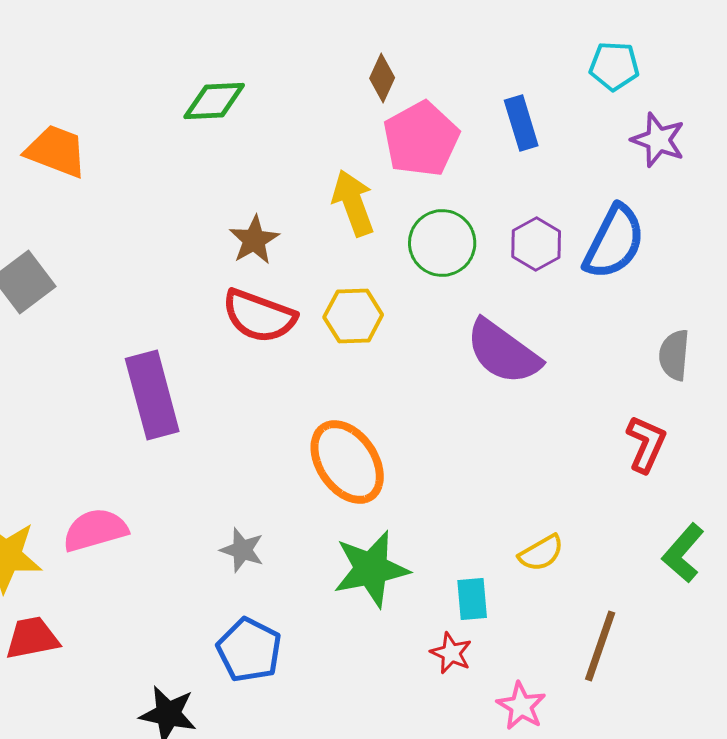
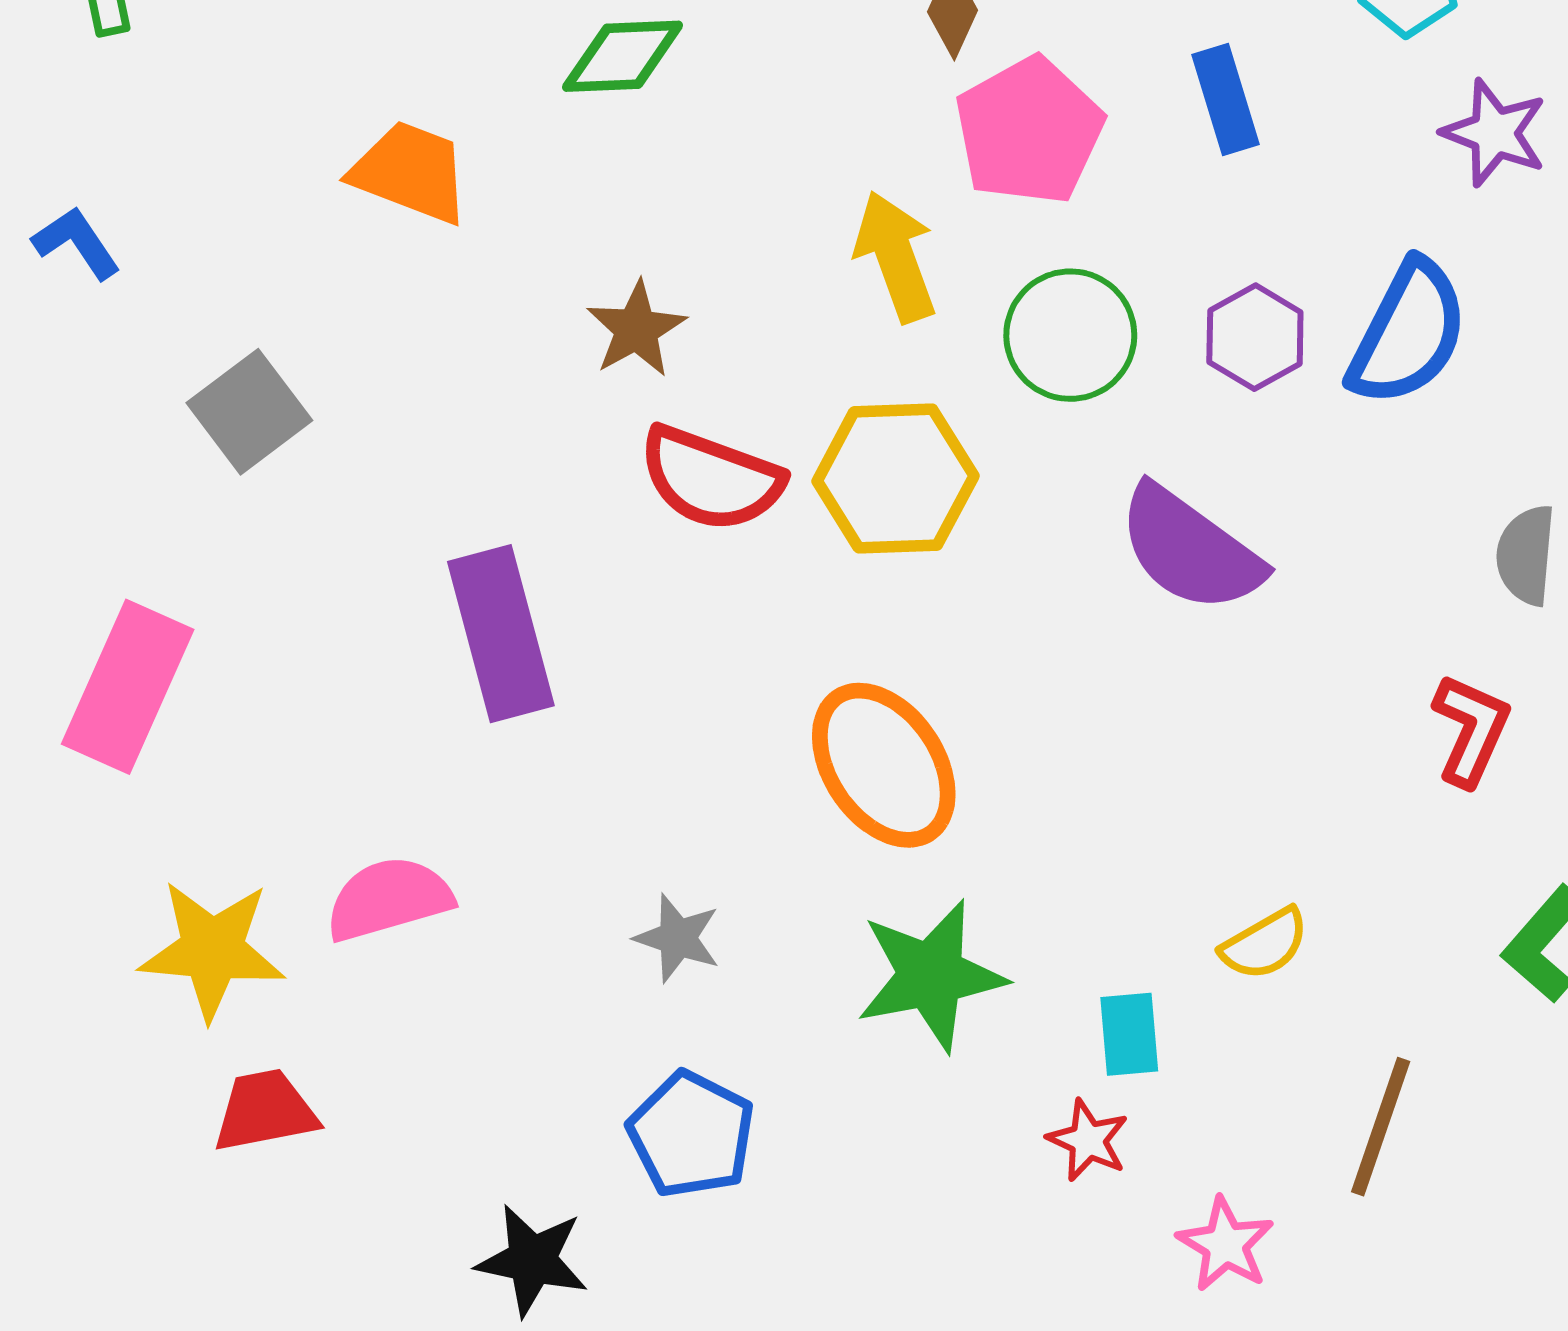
orange trapezoid: (56, 151) -> (410, 172), moved
brown star: (254, 240) -> (636, 329), moved
yellow hexagon: (353, 316) -> (896, 478), size x1.4

